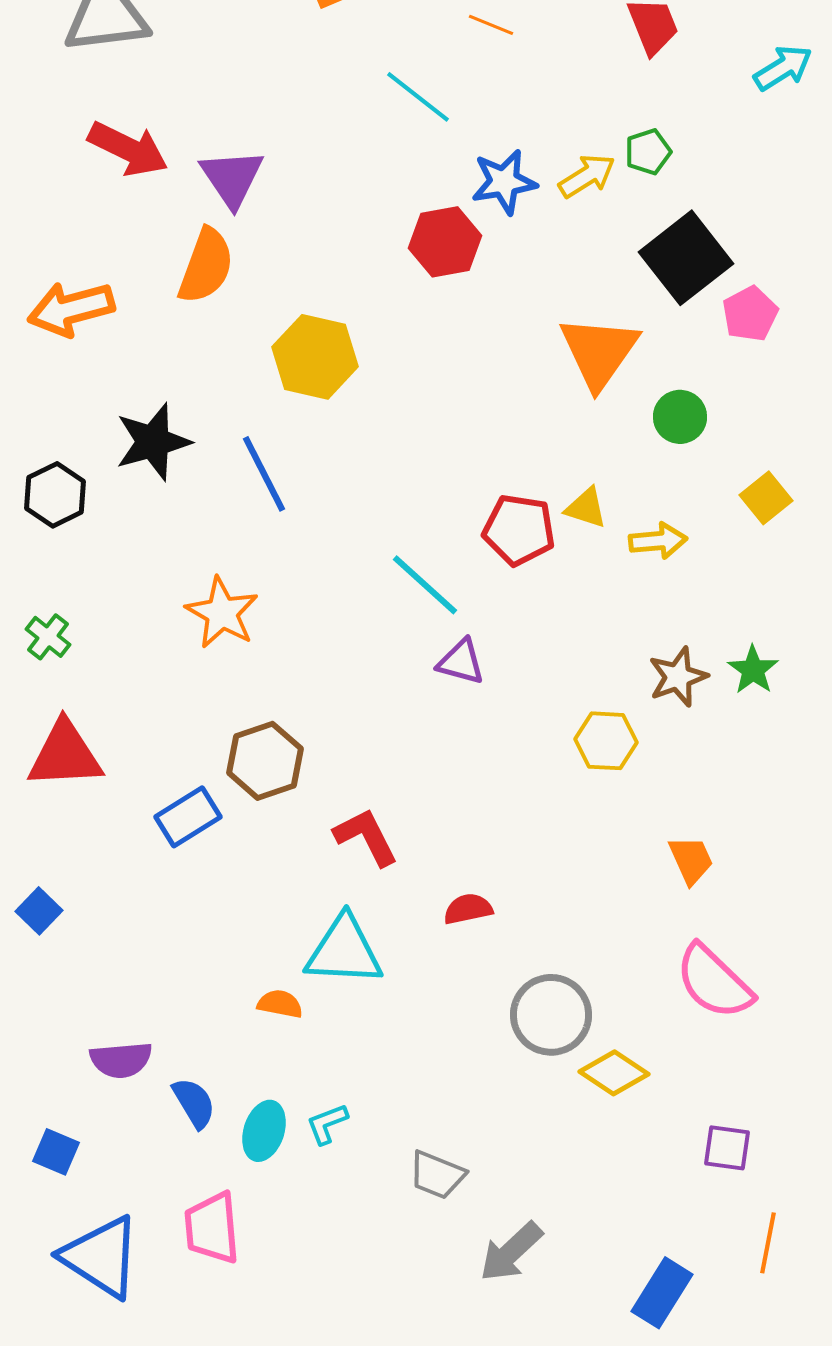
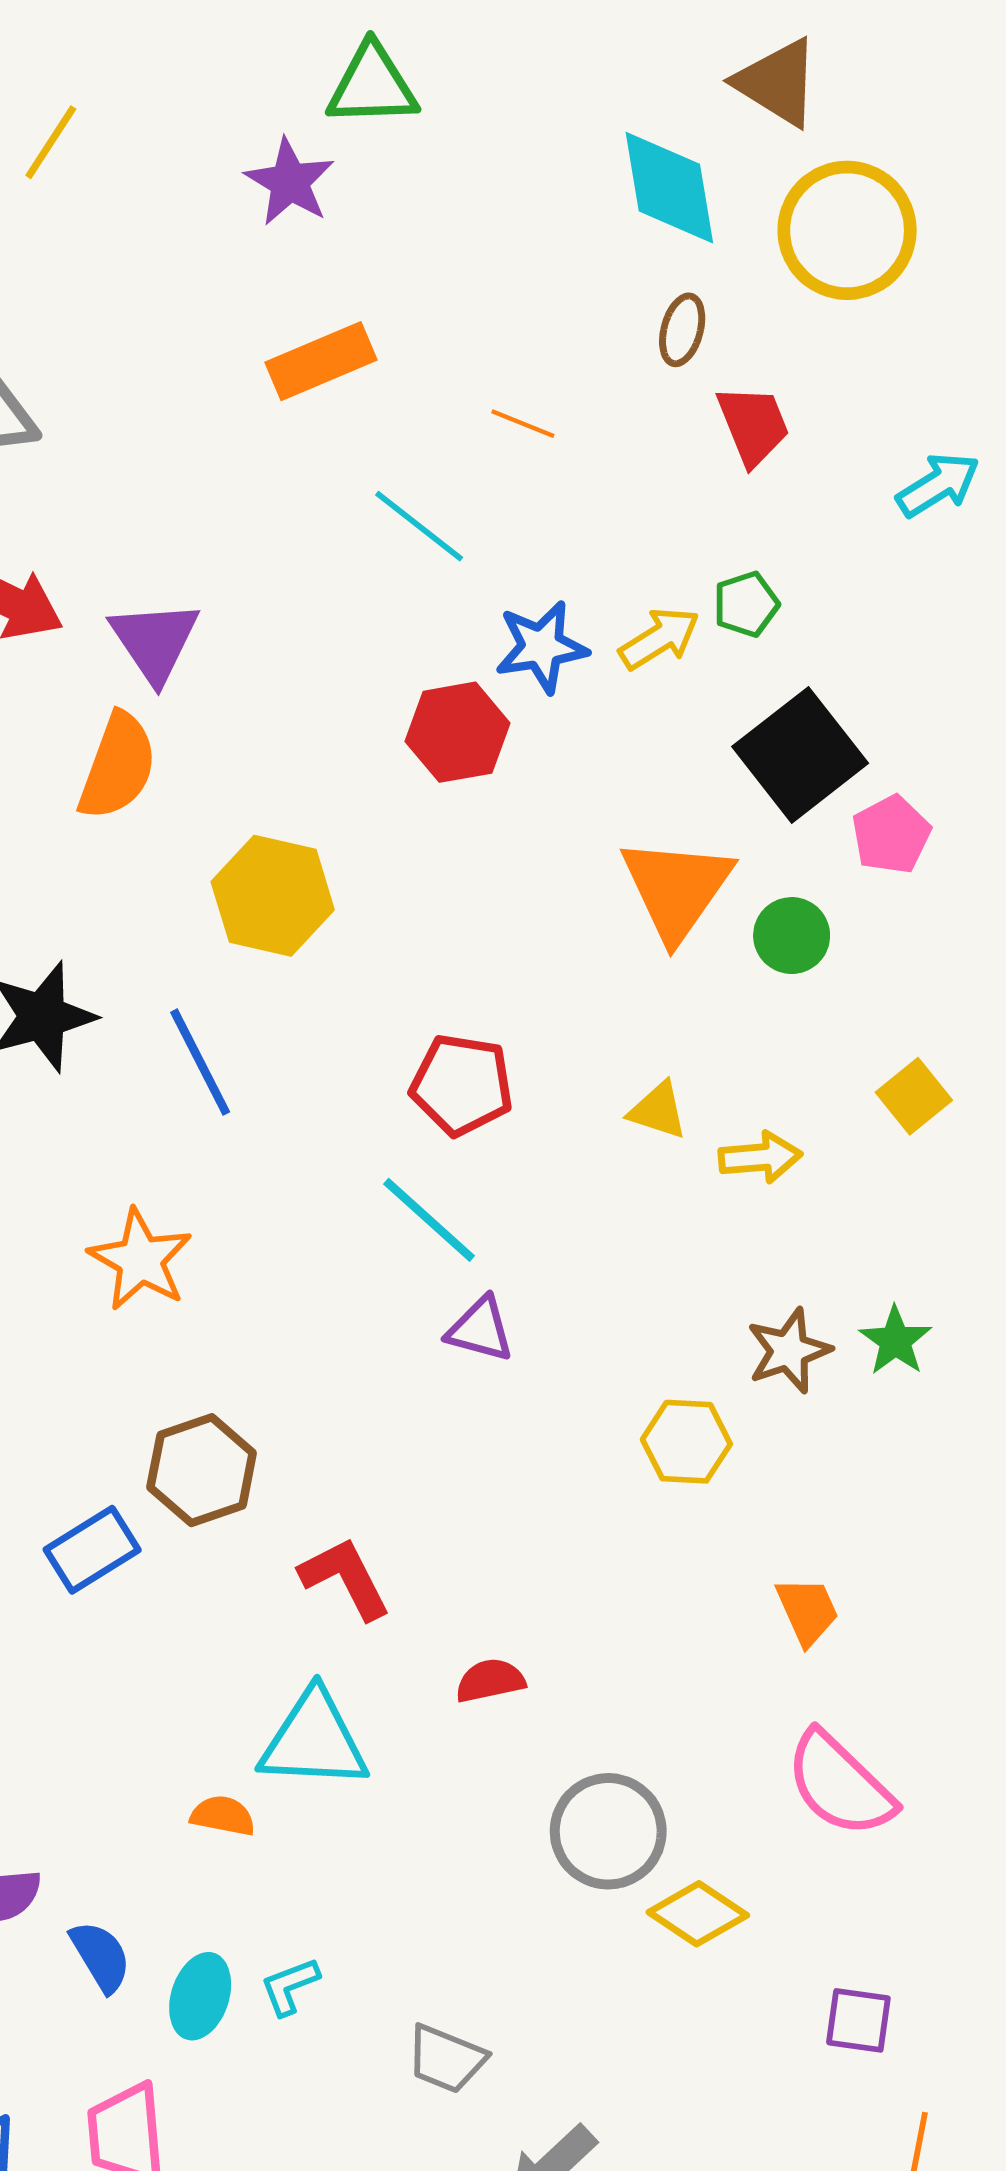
green circle: (680, 417) -> (792, 936), moved
red pentagon: (519, 530) -> (462, 1085), moved

